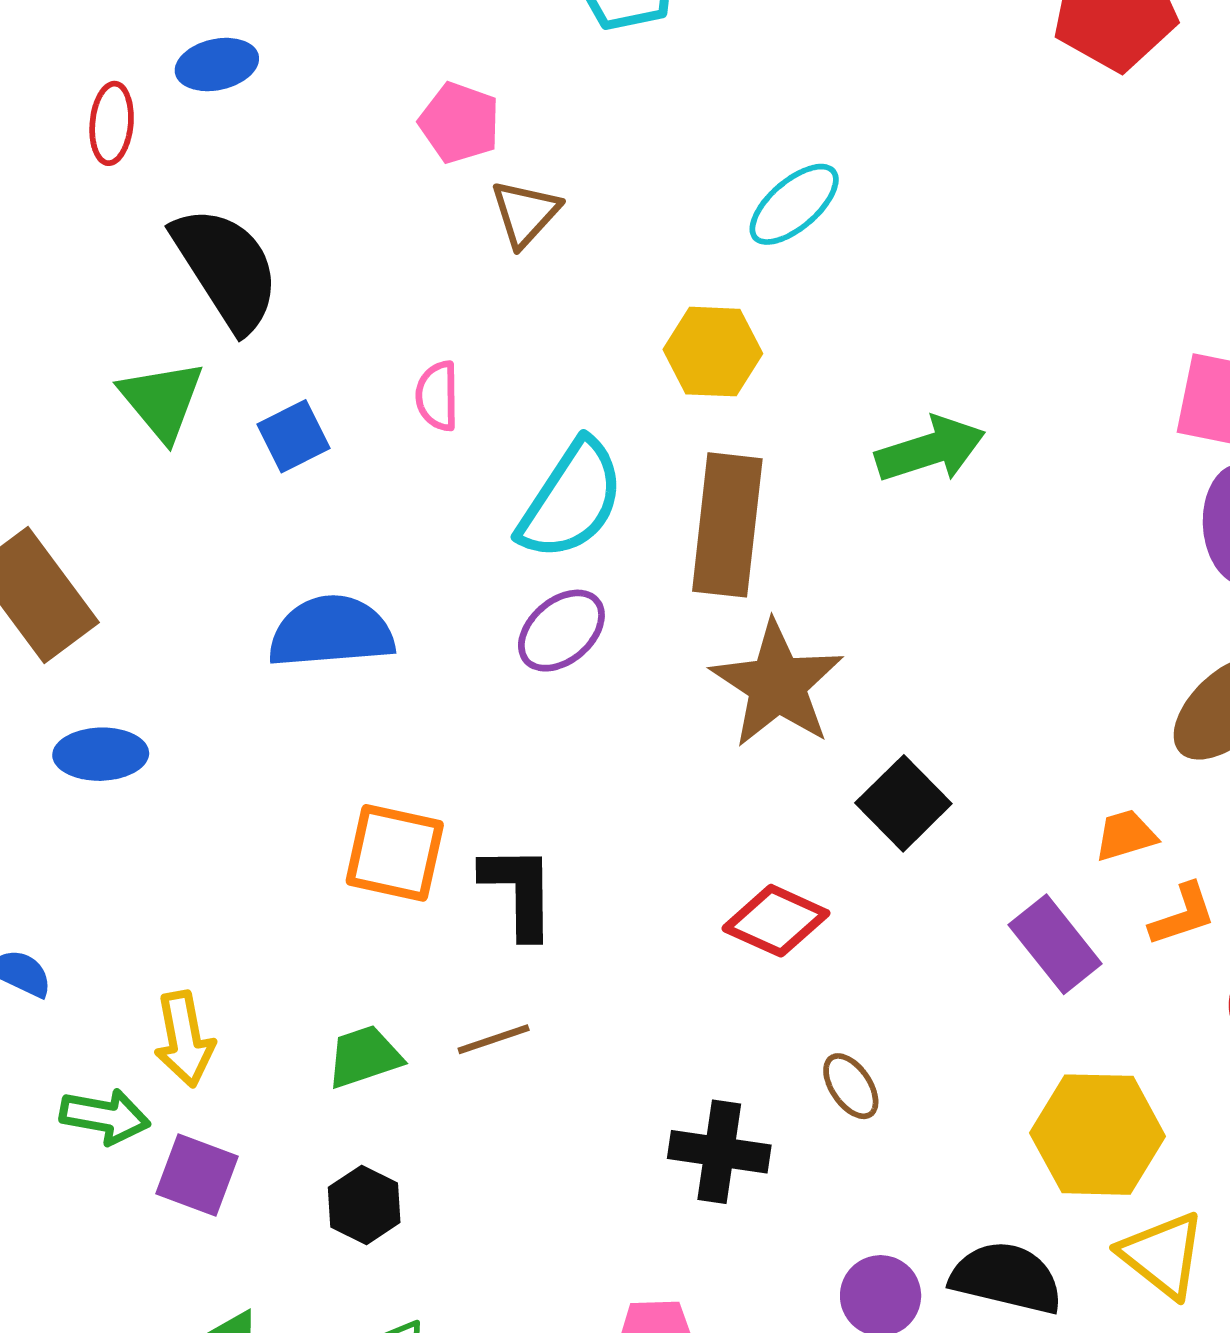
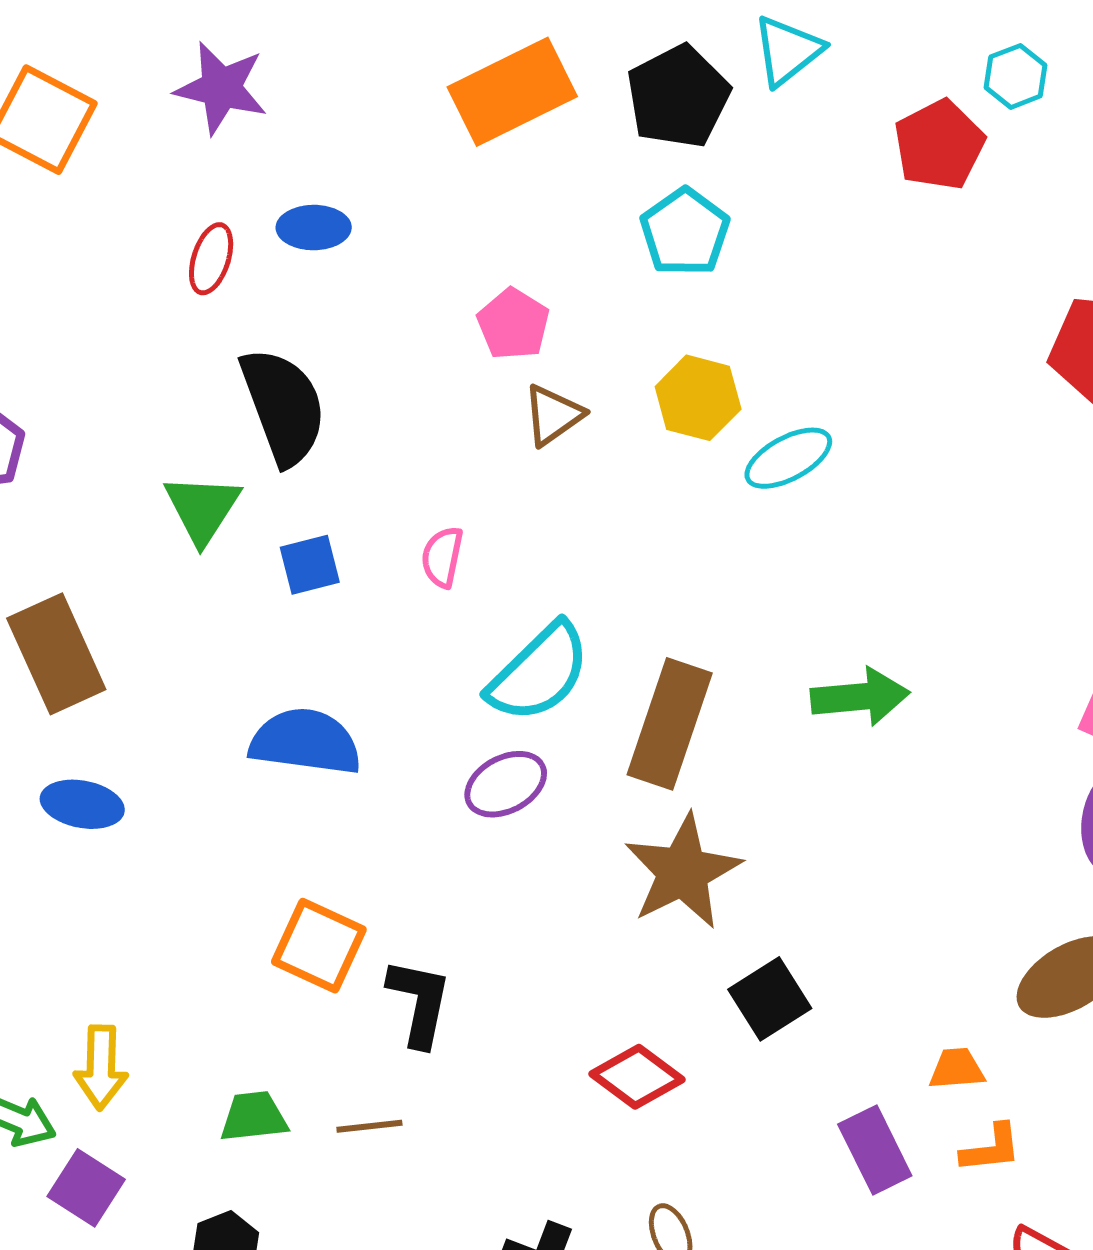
yellow hexagon: (713, 352) -> (698, 398), moved

